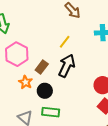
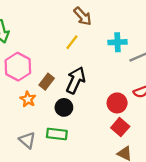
yellow line: (65, 42) -> (72, 42), moved
black circle: (45, 91) -> (64, 107), moved

